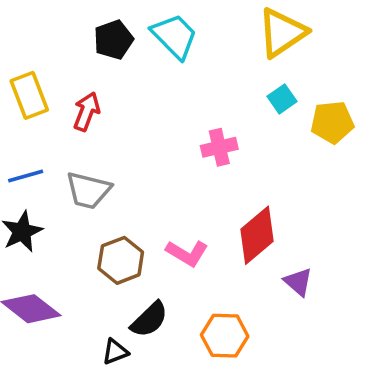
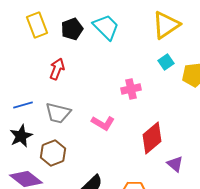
yellow rectangle: (29, 95) -> (37, 25), moved
pink L-shape: (187, 253) -> (103, 123), moved
brown hexagon: (121, 260) -> (53, 153), moved

